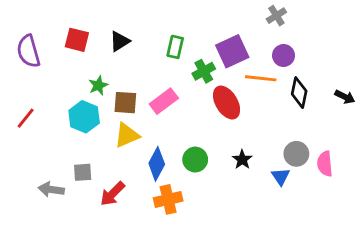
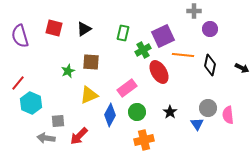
gray cross: (276, 16) -> (194, 11), turned 32
purple circle: (284, 56) -> (210, 29), moved
green star: (98, 85) -> (68, 71), moved
pink rectangle: (164, 101) -> (127, 88), moved
brown square: (125, 103) -> (91, 62), moved
cyan hexagon: (84, 117) -> (31, 103), moved
gray arrow: (51, 189) -> (46, 138), moved
orange cross: (168, 199) -> (144, 140), moved

